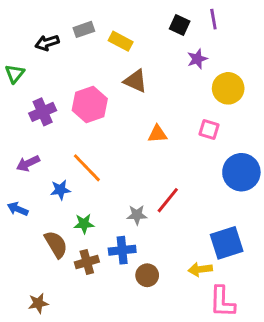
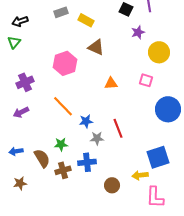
black arrow: (47, 43) -> (20, 21), moved
purple cross: (43, 112) -> (25, 82), moved
purple arrow: (28, 163) -> (21, 112), moved
blue star: (60, 190) -> (86, 121), moved
red line: (168, 200) -> (118, 128), turned -60
blue arrow: (18, 209) -> (16, 151), moved, turned -32
brown circle: (147, 275) -> (112, 185), moved
brown star: (38, 303) -> (20, 183), moved

